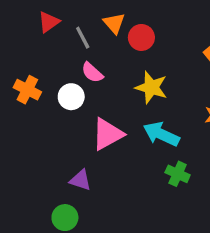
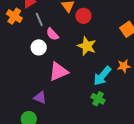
gray line: (83, 38) -> (39, 19), moved
orange cross: (27, 90) -> (14, 16), moved
cyan arrow: (161, 134) -> (102, 76), moved, turned -80

